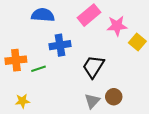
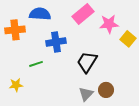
orange cross: (16, 60) -> (15, 30), moved
yellow star: (22, 101) -> (16, 85), moved

